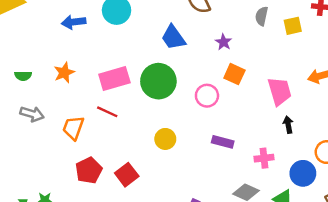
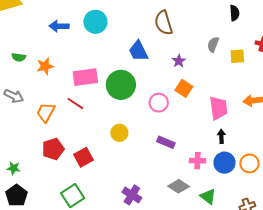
green semicircle: (23, 76) -> (19, 57), moved
blue circle: (303, 173) -> (224, 163), moved

